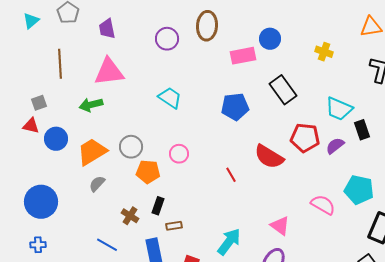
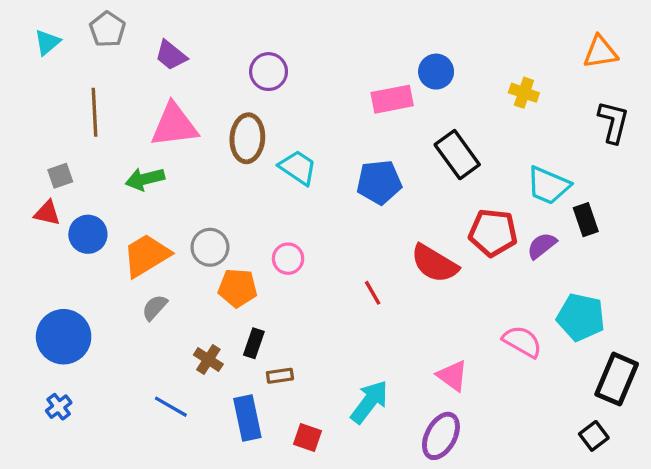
brown ellipse: (207, 26) -> (247, 138), moved
purple trapezoid: (107, 29) -> (171, 55), turned -40
cyan trapezoid: (170, 98) -> (298, 168), moved
blue cross: (38, 245) -> (59, 407), turned -35

